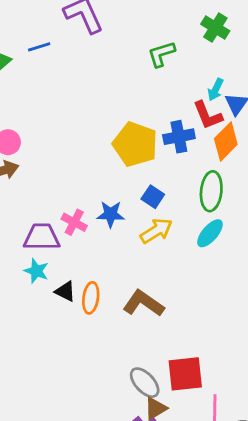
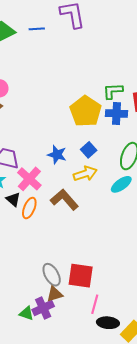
green L-shape: (161, 54) -> (113, 91), moved
pink cross: (74, 222) -> (29, 179), moved, size x1.4
brown L-shape: (143, 303) -> (64, 200), moved

